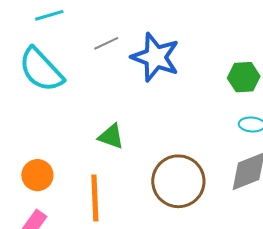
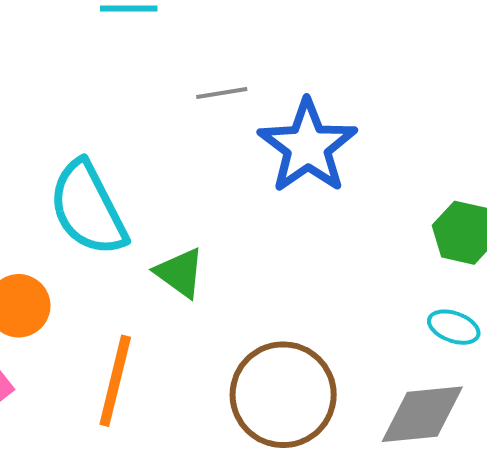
cyan semicircle: (41, 70) -> (88, 208), moved

